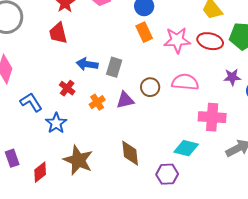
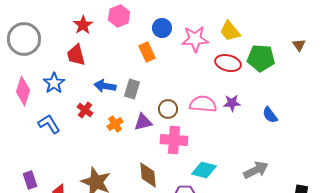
orange rectangle: (144, 32) -> (147, 52), moved
pink star: (177, 40) -> (195, 39), moved
purple star: (232, 77) -> (232, 103), moved
pink cross: (212, 117) -> (174, 140), moved
blue star: (56, 123) -> (54, 83), moved

